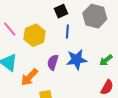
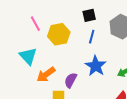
blue star: (77, 60) -> (96, 66), turned 30
purple semicircle: (53, 62) -> (71, 80), moved

